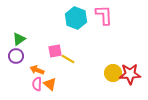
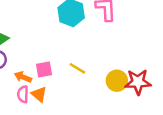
pink square: (55, 51) -> (44, 70), moved
yellow line: (68, 59) -> (77, 68), moved

